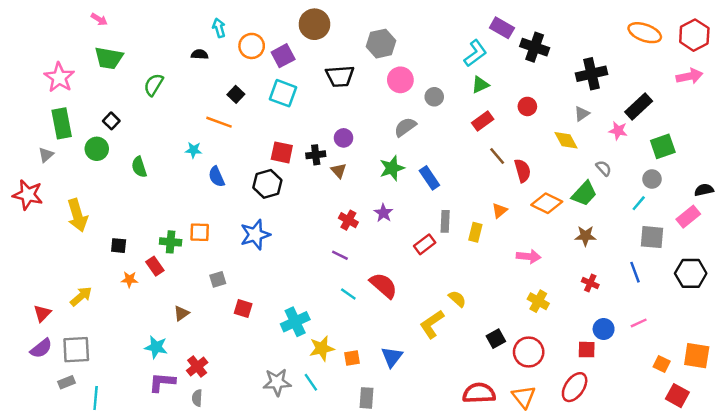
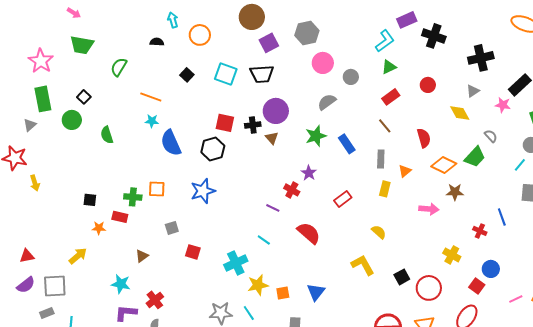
purple rectangle: (502, 28) -> (407, 20), turned -54
purple square: (283, 56) -> (269, 43), moved
black trapezoid: (340, 76) -> (262, 74), moved
orange line: (219, 122) -> (151, 97), moved
purple circle: (344, 138) -> (276, 111), size x1.6
brown line: (497, 156) -> (385, 126), moved
blue semicircle: (217, 177) -> (171, 143), size x1.5
yellow arrow: (77, 215) -> (35, 183), moved, size x0.6
red cross: (348, 220) -> (292, 190), moved
gray rectangle: (445, 221) -> (381, 159), moved
brown star: (585, 236) -> (455, 192), moved
red rectangle: (155, 266) -> (120, 217), turned -42
blue line: (635, 272) -> (502, 217), moved
cyan line: (348, 294) -> (264, 240), moved
yellow arrow: (81, 296) -> (78, 256), moved
yellow semicircle: (457, 299) -> (379, 232), moved
yellow cross: (538, 301) -> (452, 255), moved
red triangle: (42, 313) -> (27, 256), turned 35
pink line: (639, 323) -> (516, 299), moved
yellow L-shape: (432, 324) -> (363, 265), moved, turned 95
red square: (587, 350) -> (477, 286), turned 35

